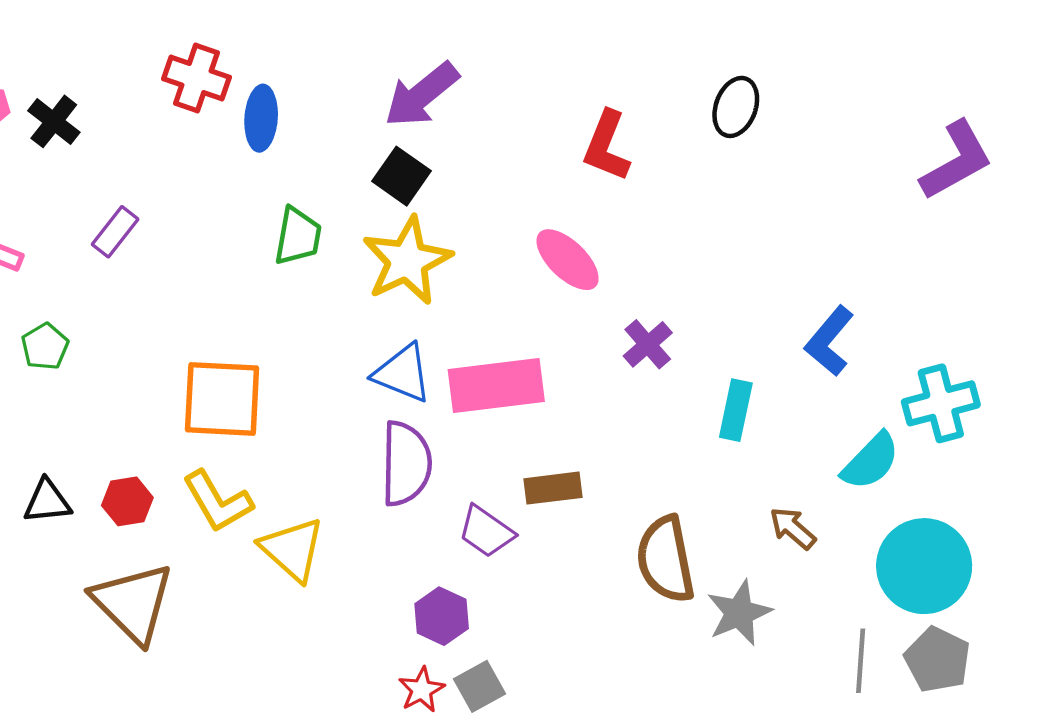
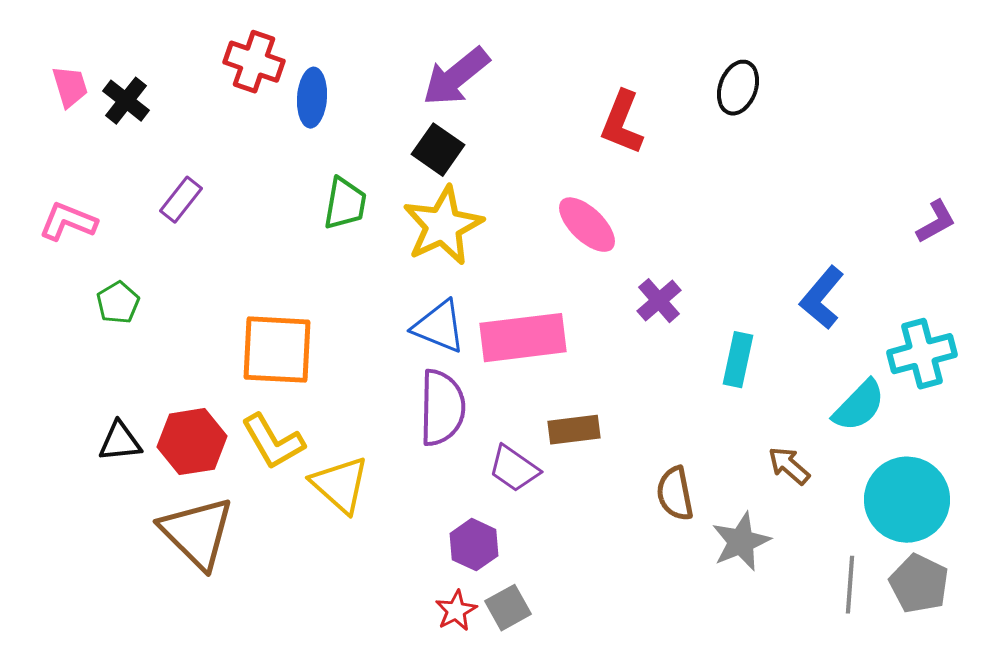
purple L-shape: (956, 160) -> (936, 222), moved, size x0.6
red hexagon: (127, 501) -> (192, 442), size x1.5
brown semicircle: (666, 559) -> (675, 494), size x0.7

